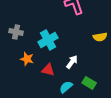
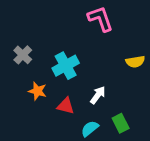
gray cross: (16, 32) -> (23, 55), turned 32
green rectangle: (89, 83) -> (121, 123), turned 32

